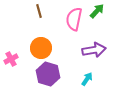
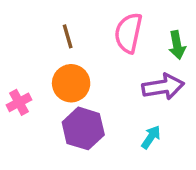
brown line: (39, 11) -> (68, 36), moved
green arrow: (97, 11) -> (177, 45), moved, turned 126

